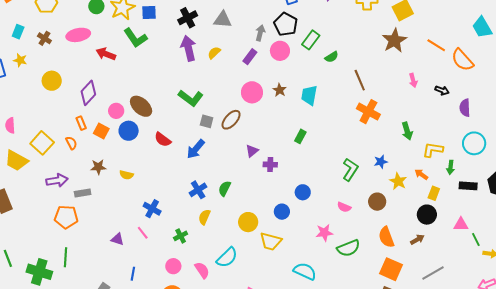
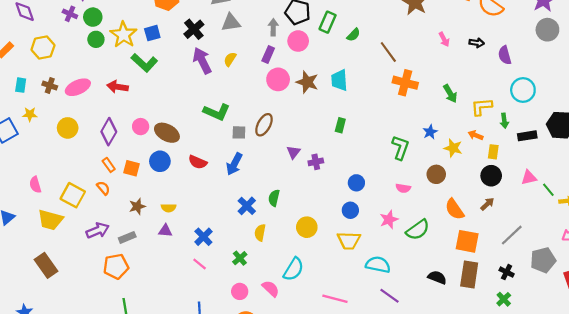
pink ellipse: (78, 35) -> (78, 87), moved
brown star: (280, 90) -> (307, 82), size x1.5
pink circle: (252, 92) -> (278, 79), moved
pink circle: (116, 111) -> (141, 127), moved
blue cross: (152, 209) -> (203, 237), turned 30
blue circle: (282, 212) -> (350, 210), moved
purple triangle: (118, 239) -> (165, 231), moved
yellow trapezoid: (271, 241) -> (349, 240), moved

